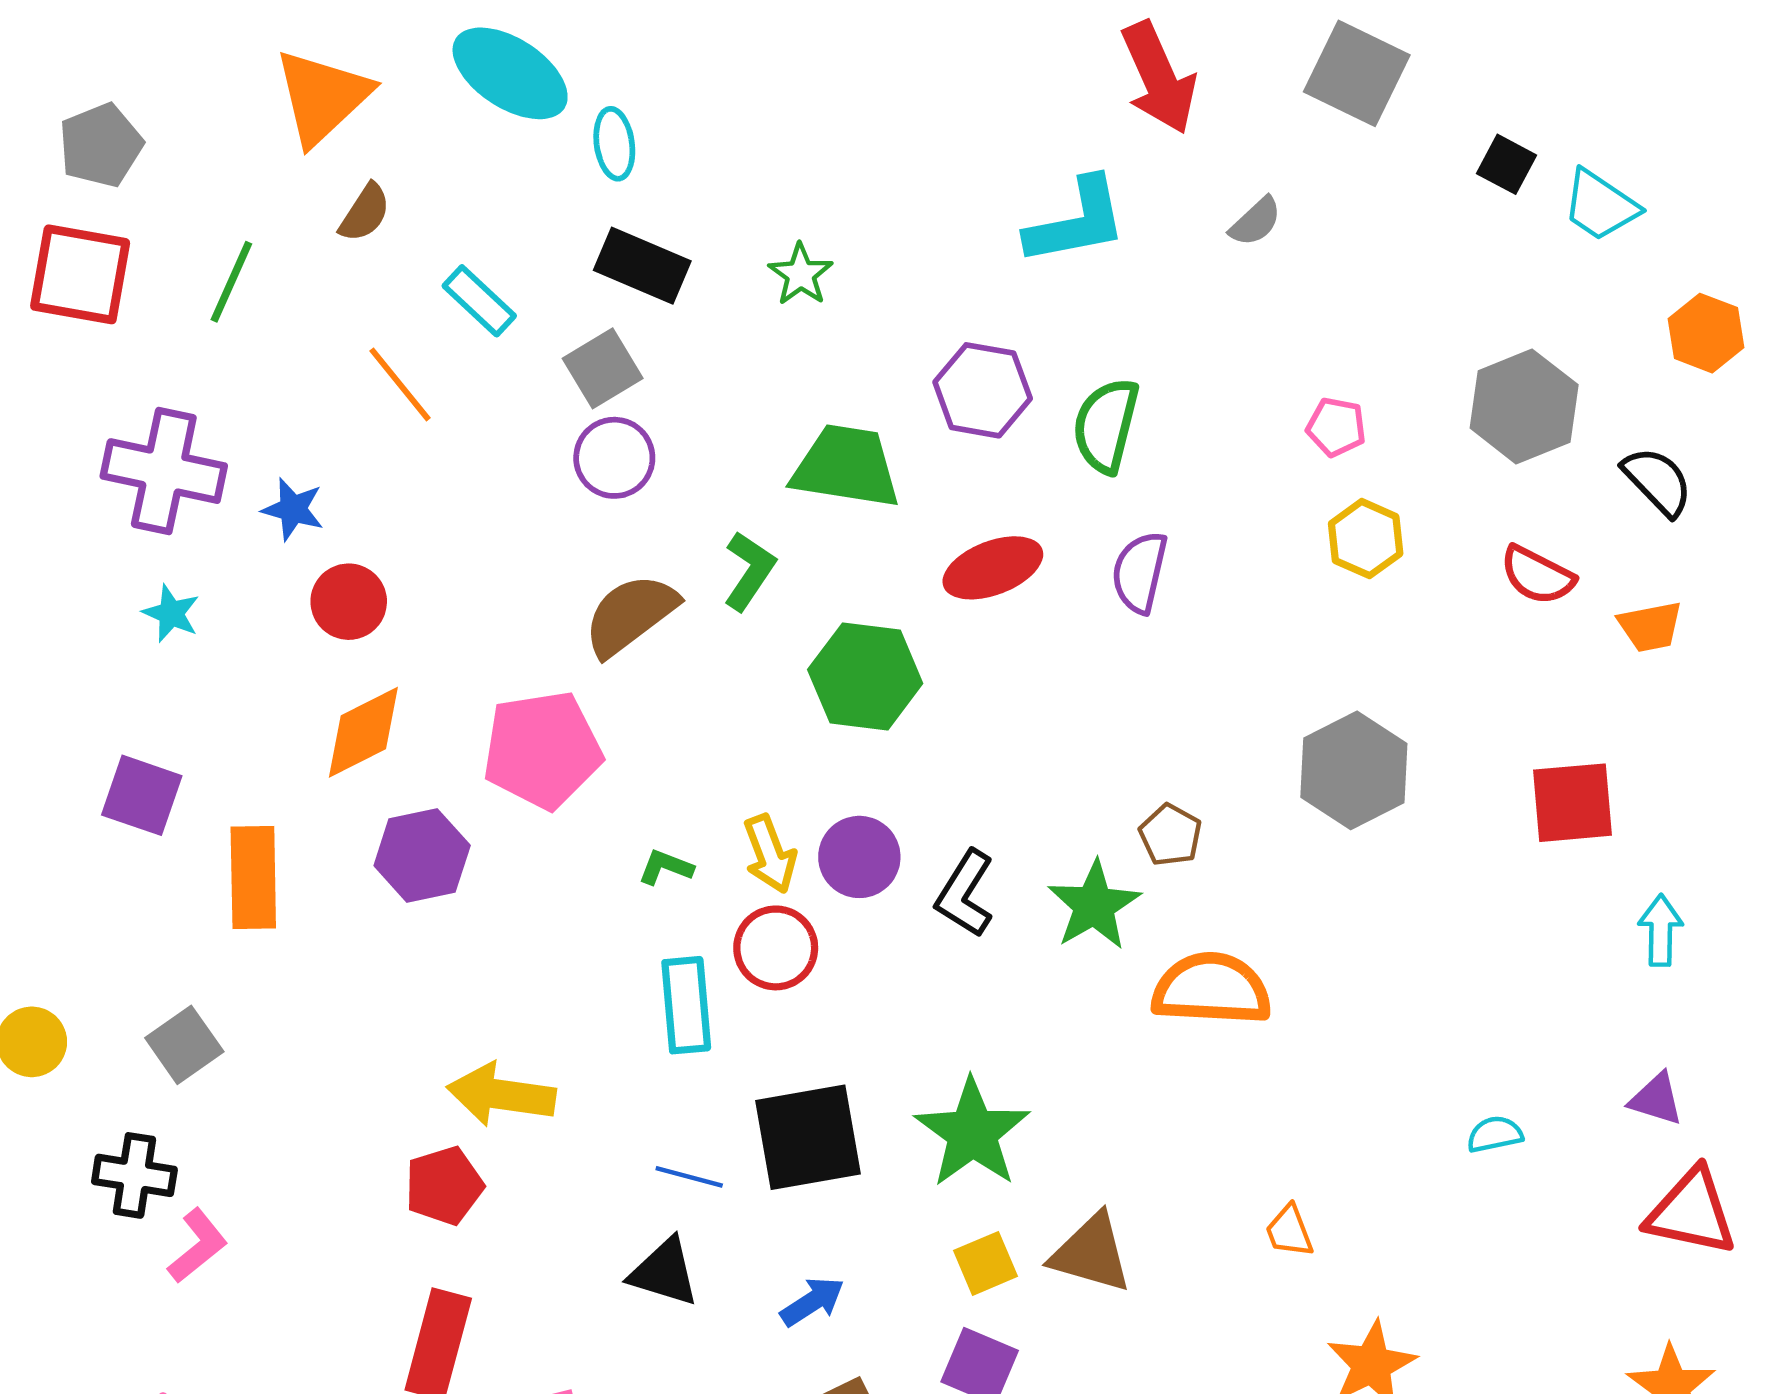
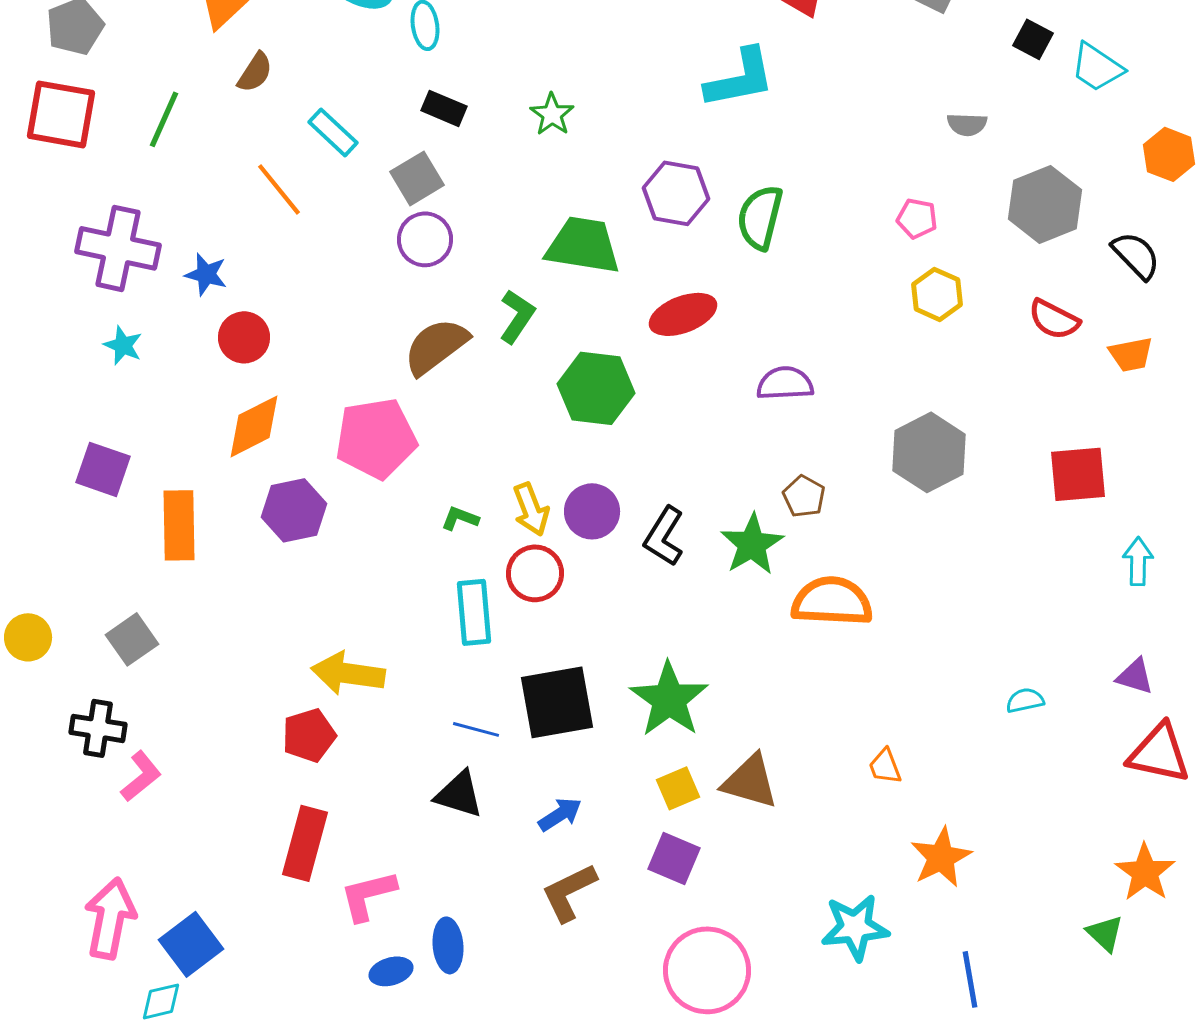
gray semicircle: (1256, 222) -> (967, 124), moved, turned 45
black rectangle: (642, 266) -> (444, 108), size x0.7
purple semicircle: (1140, 572) -> (785, 383), moved, turned 74

